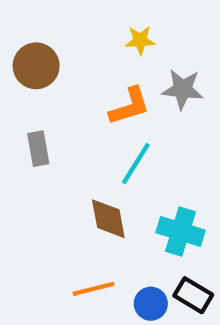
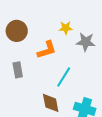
yellow star: (140, 40) -> (66, 28), moved
orange L-shape: (130, 106) -> (47, 50), moved

